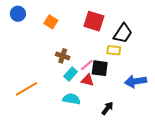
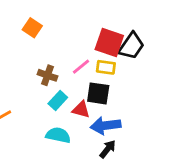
red square: (94, 21) -> (109, 43), moved
yellow rectangle: (114, 50) -> (106, 67), moved
pink line: (87, 65) -> (81, 67), moved
blue arrow: (136, 81) -> (106, 125), moved

